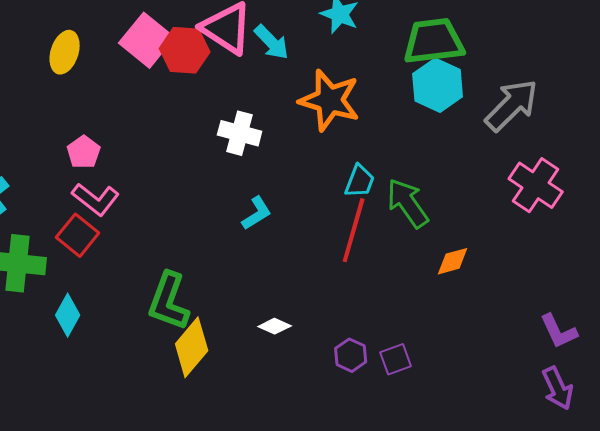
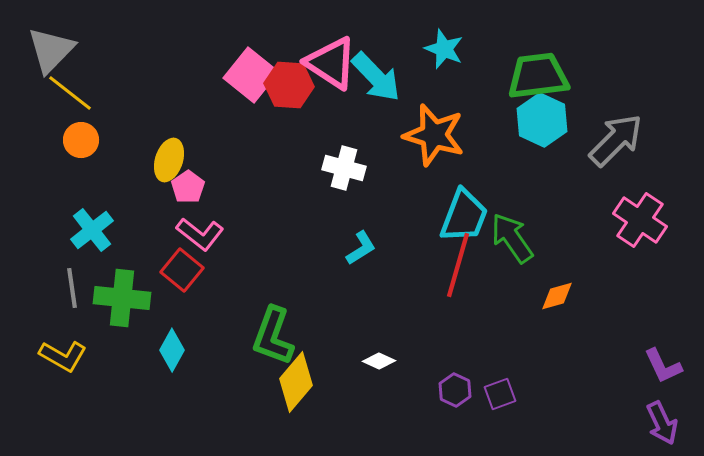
cyan arrow: (272, 42) -> (376, 77), size x1.4
yellow ellipse: (65, 52) -> (169, 160), moved
cyan trapezoid: (360, 181) -> (464, 216), size x1.6

